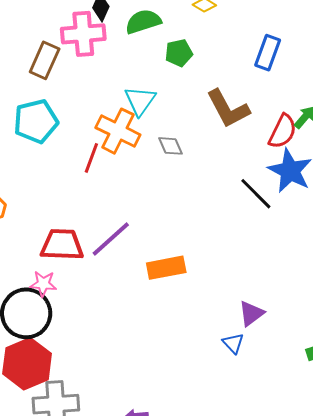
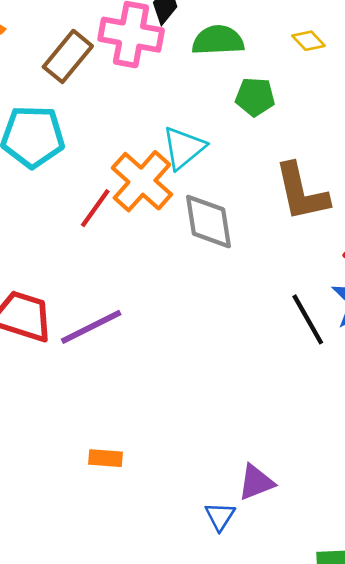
gray diamond: (171, 146) -> (208, 222), size x1.6
orange rectangle: (166, 268) -> (105, 458), moved, size x0.6

